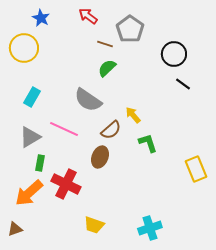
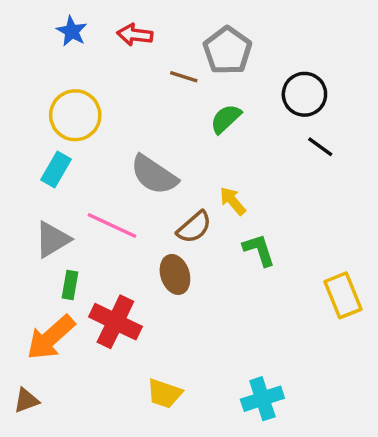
red arrow: (88, 16) -> (135, 35), moved, turned -30
yellow circle: (24, 48) -> (75, 115), moved
green semicircle: (107, 68) -> (226, 119), moved
brown ellipse: (100, 157) -> (175, 274), turned -40

